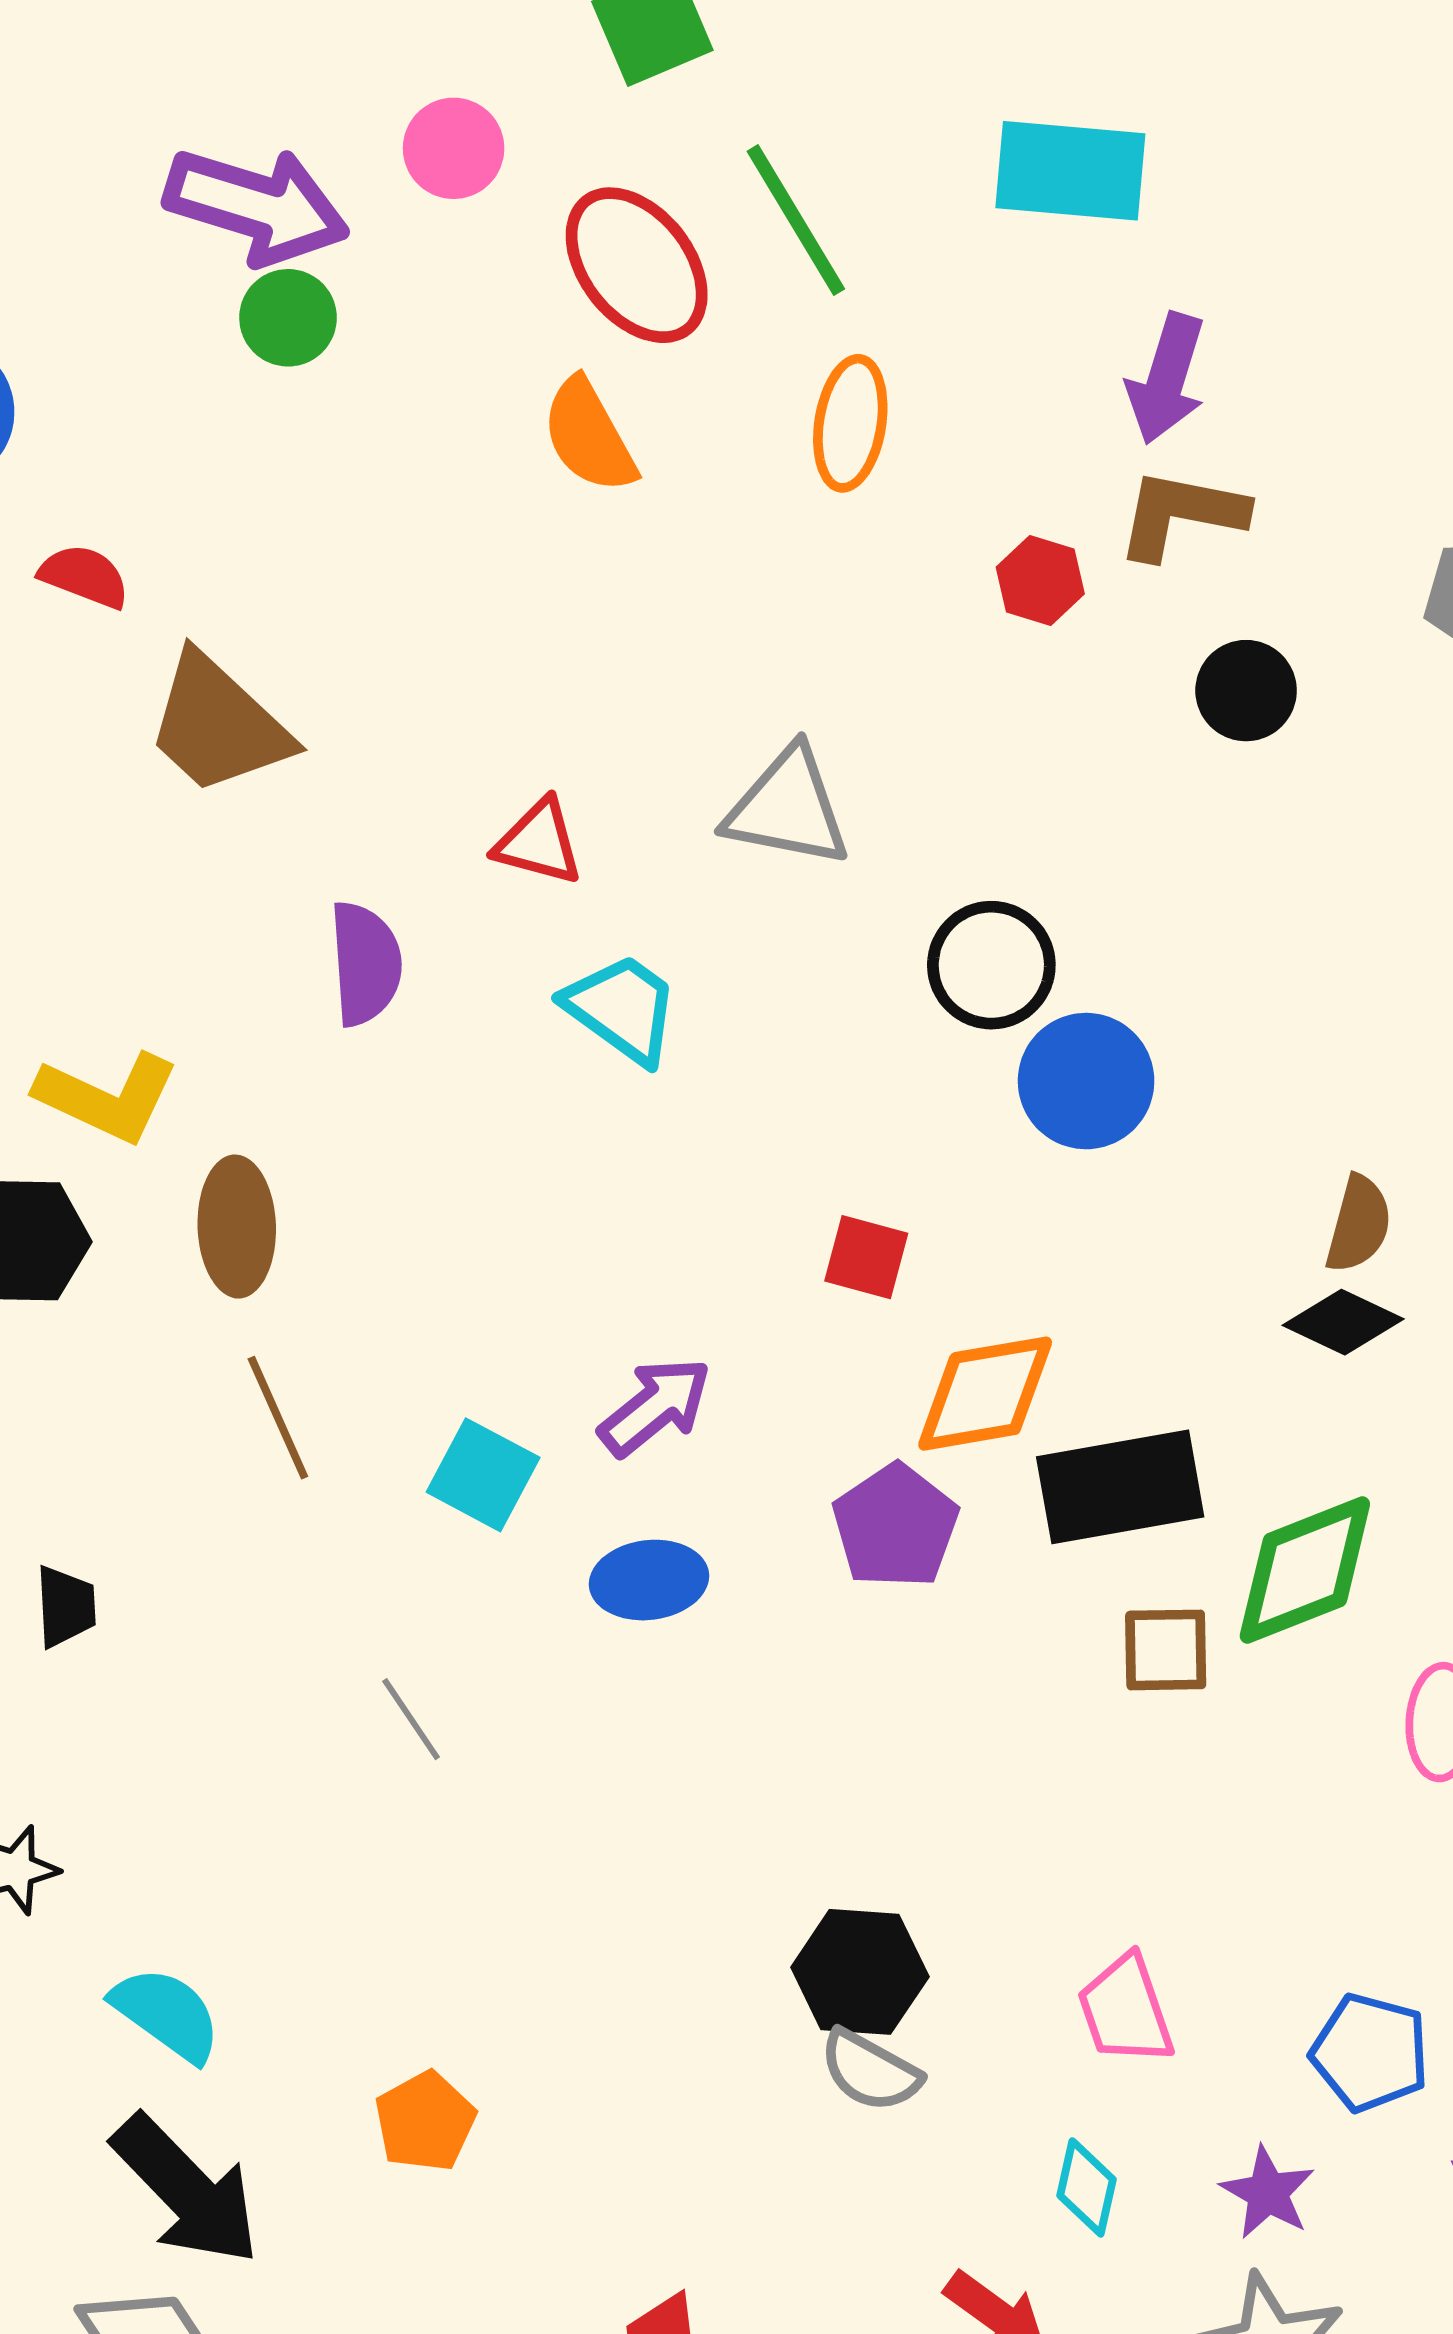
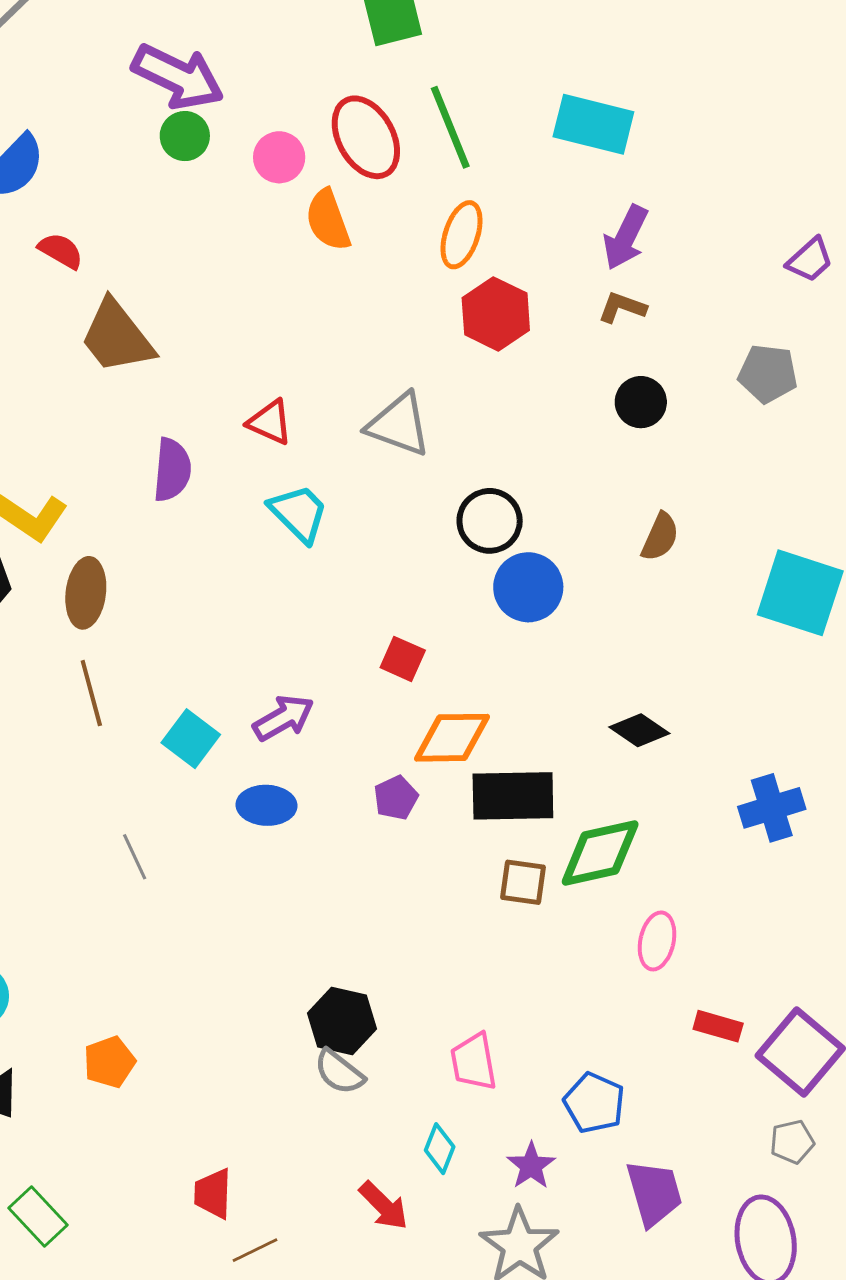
pink circle: (454, 148) -> (279, 157), moved
brown L-shape: (1181, 514) -> (622, 307), size x0.7
red hexagon: (1040, 580) -> (496, 314), moved, size x1.6
brown semicircle: (1359, 1224) -> (660, 537), moved
purple pentagon: (895, 1526) -> (396, 798), size x0.7

